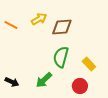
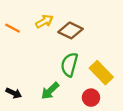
brown diamond: (62, 27) -> (71, 30), turned 30
yellow rectangle: (89, 64) -> (101, 73), size x1.5

